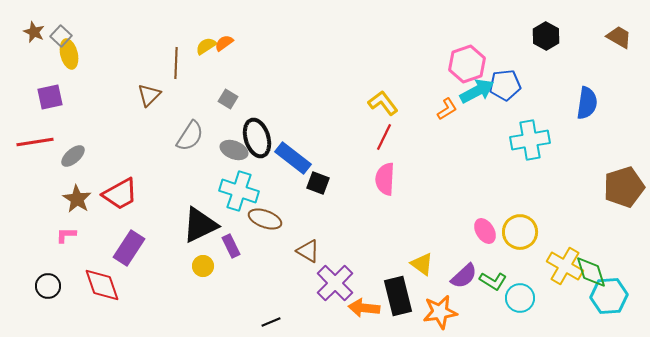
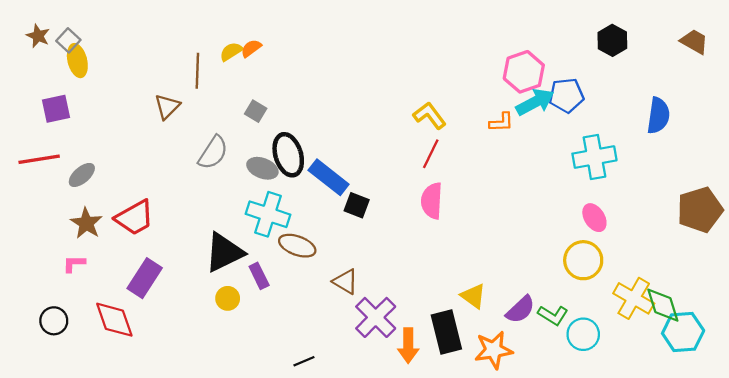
orange L-shape: (447, 109) -> (501, 122), turned 30
pink ellipse: (485, 231) -> (594, 218), moved
orange arrow: (364, 308) -> (408, 345), turned -96

